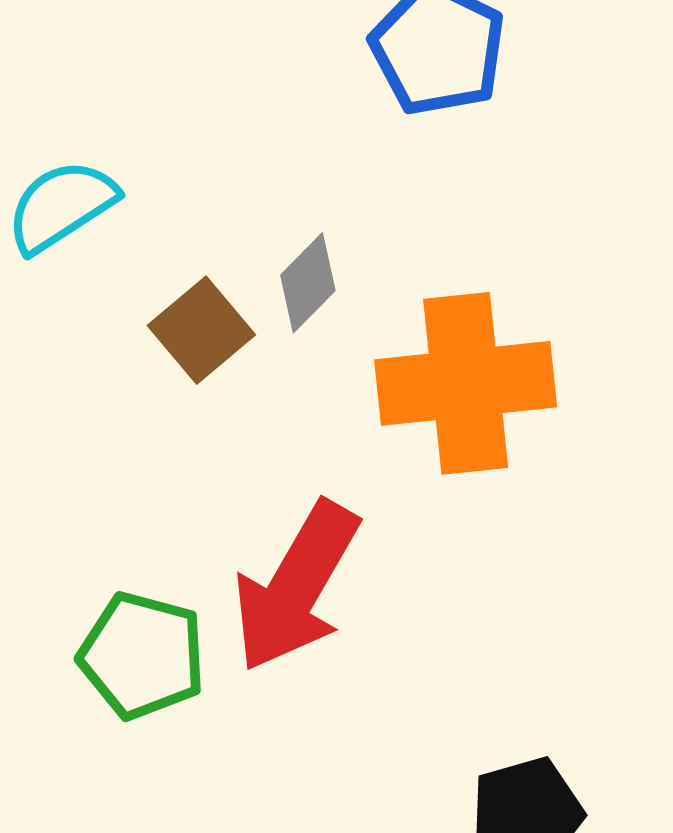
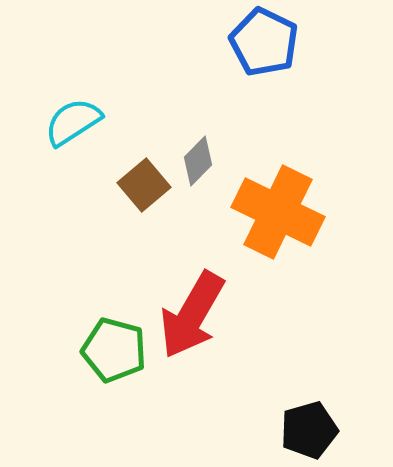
orange cross: (466, 383) -> (278, 212), turned 32

